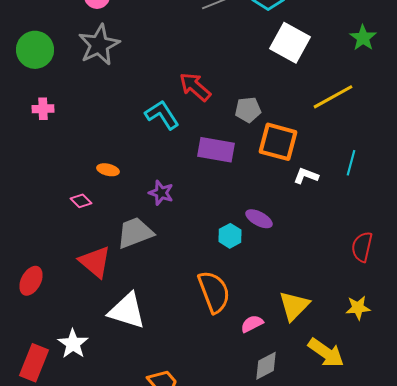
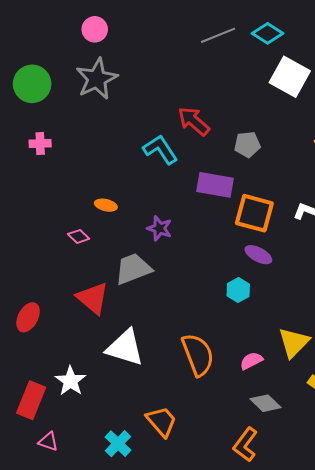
orange square: (278, 142) -> (254, 213), moved
cyan hexagon: (230, 236) -> (238, 290), moved
orange semicircle: (214, 292) -> (198, 355), moved
gray diamond: (266, 366) -> (266, 403), turned 72

